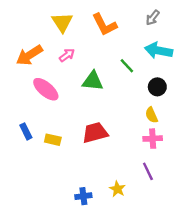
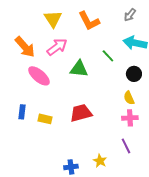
orange arrow: (29, 55) -> (25, 47), turned -100
pink arrow: (67, 55) -> (57, 47), size x1.5
blue rectangle: (26, 131) -> (22, 112), turned 32

